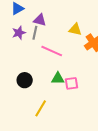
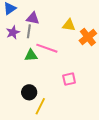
green triangle: (58, 78) -> (31, 55), moved
black circle: (25, 80) -> (29, 92), moved

